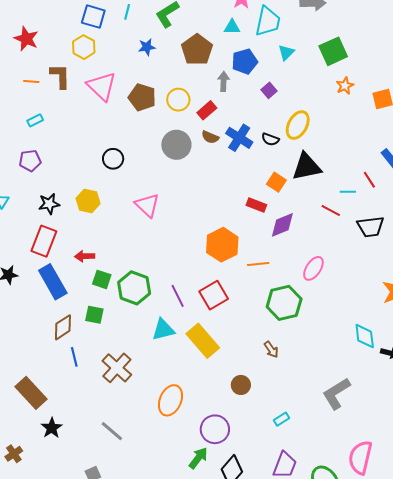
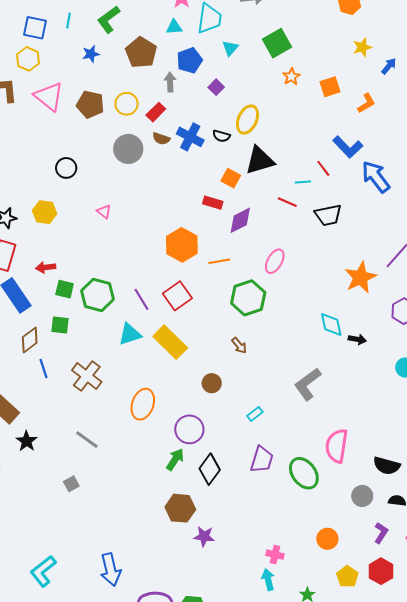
pink triangle: (147, 205) -> (104, 211), size x0.6

